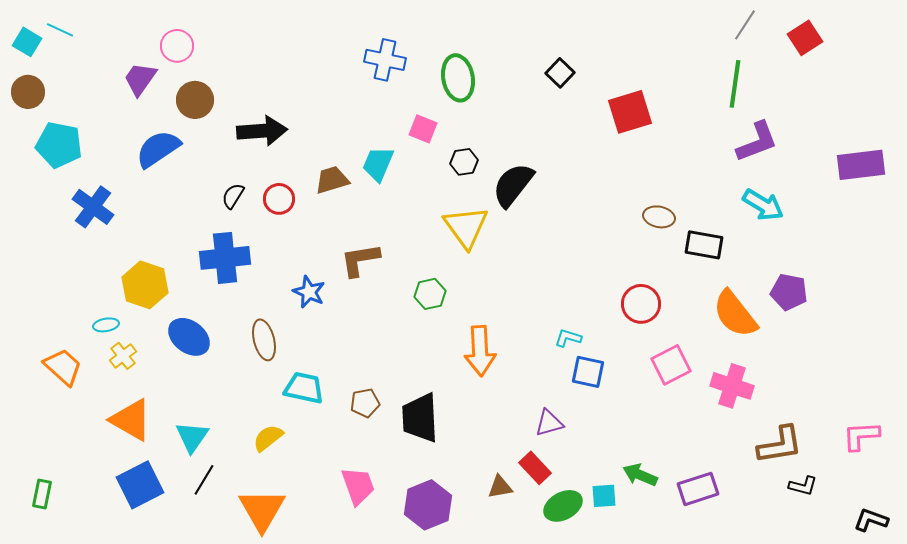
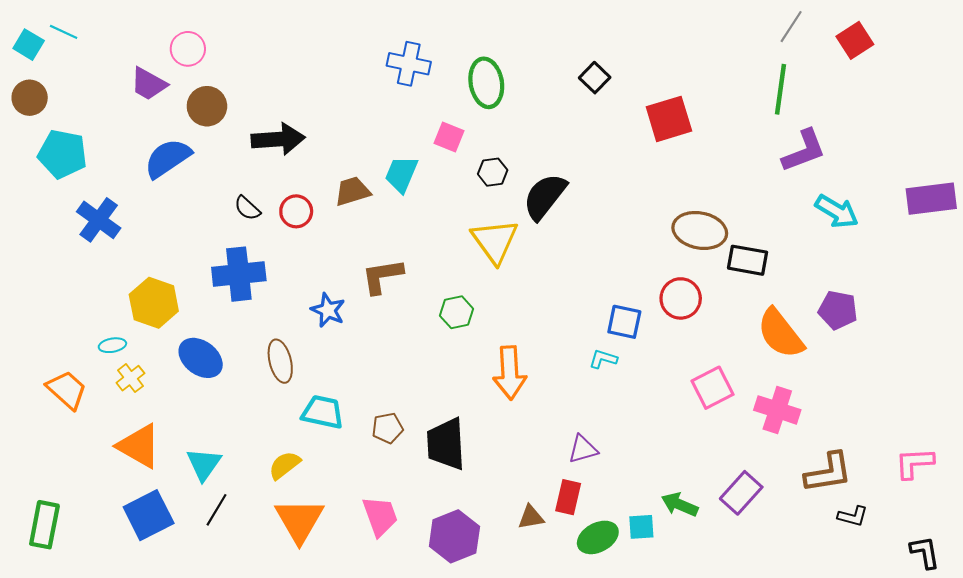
purple trapezoid: (140, 79) -> (149, 84), turned -96
purple rectangle: (861, 165) -> (931, 199), moved
black semicircle: (233, 196) -> (247, 208), turned -80
cyan arrow: (763, 205) -> (837, 211), moved
brown ellipse: (659, 217) -> (700, 230), size x1.6
red circle: (641, 304) -> (681, 298), moved
blue square: (588, 372) -> (624, 322), moved
red rectangle: (535, 468) -> (568, 497), turned 56
purple rectangle: (698, 489) -> (741, 493), moved, turned -30
green rectangle: (42, 494) -> (44, 525), size x1.5
orange triangle: (262, 510) -> (299, 520), moved
black L-shape: (871, 520) -> (925, 552), turned 60

